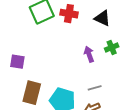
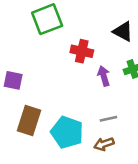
red cross: (69, 14) -> (82, 51), moved

